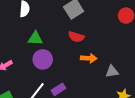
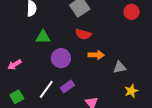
purple circle: (43, 59) -> (61, 58), moved

